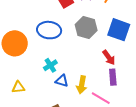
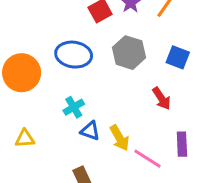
blue square: (119, 30) -> (178, 57), size x0.7
purple rectangle: (113, 77) -> (182, 144), moved
yellow arrow: (82, 85) -> (120, 138), turned -42

